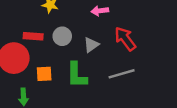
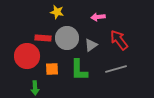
gray circle: (62, 36) -> (67, 38), size x1.5

